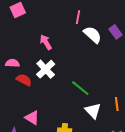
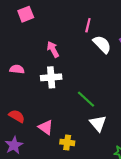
white cross: (46, 69) -> (51, 77), turned 36
red semicircle: (24, 80) -> (17, 116), moved
pink triangle: (32, 118) -> (46, 127), moved

